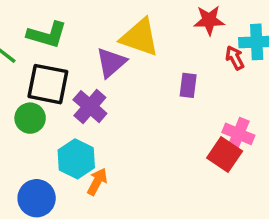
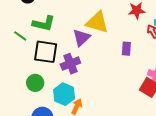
purple cross: (90, 107) -> (70, 64), turned 30
green circle: (30, 118) -> (35, 83), moved

